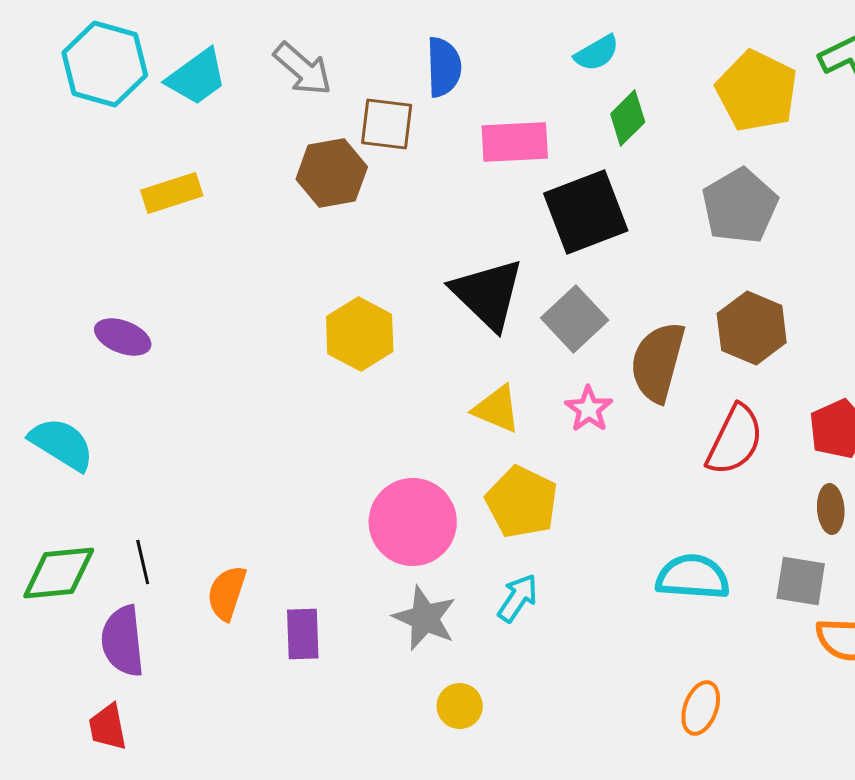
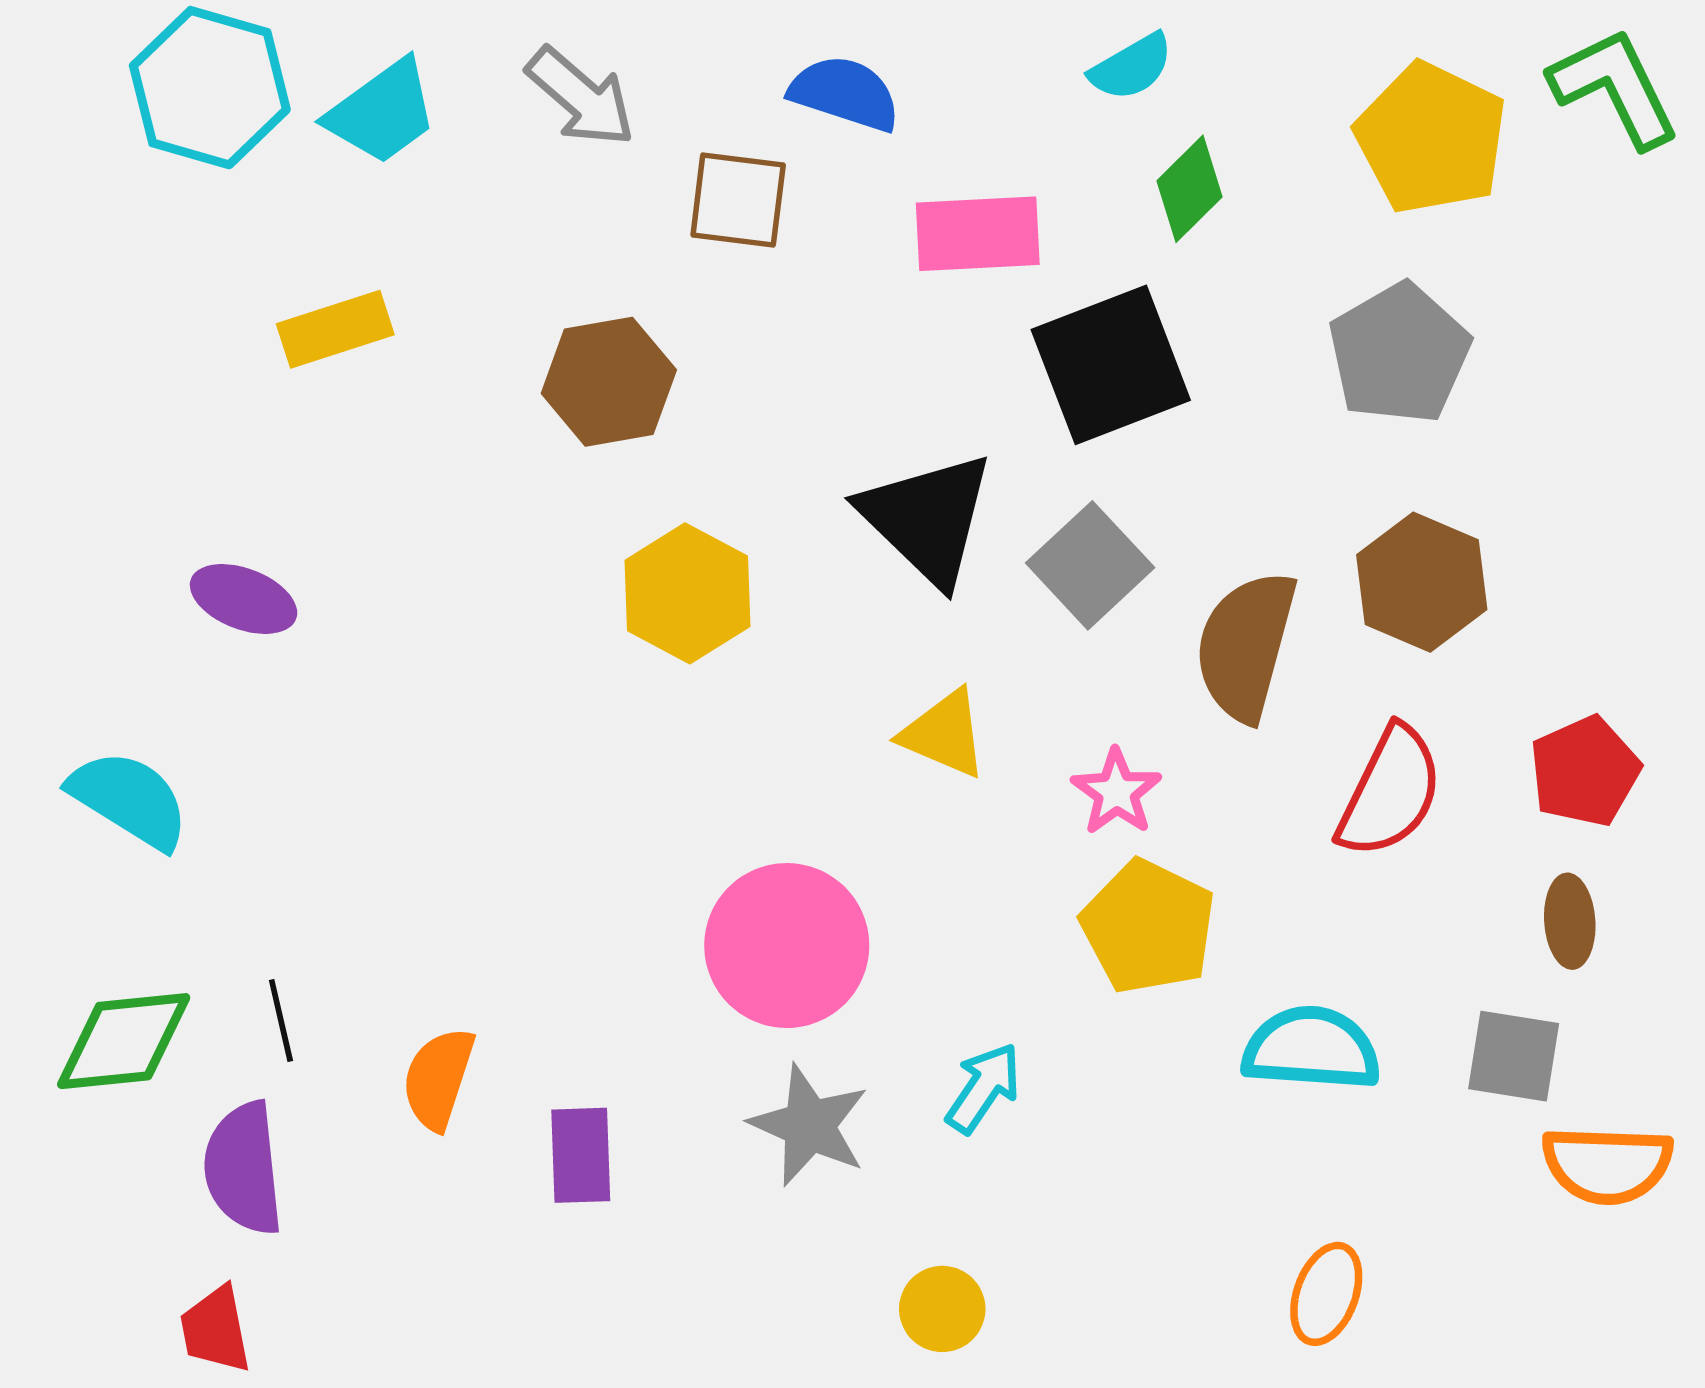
blue semicircle: (444, 67) -> (845, 93), turned -70
brown hexagon: (332, 173) -> (609, 382), moved
pink star: (589, 409) -> (1116, 792), moved
yellow pentagon: (522, 502) -> (1148, 927), moved
yellow circle: (460, 706) -> (942, 1309), moved

